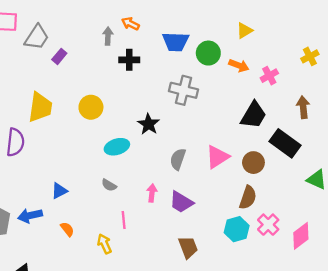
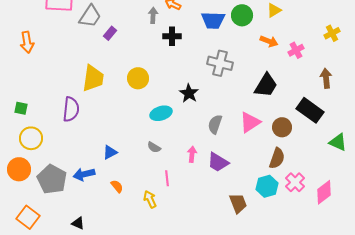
green circle: (208, 53) -> (242, 15), moved
black trapezoid: (253, 115) -> (266, 85), moved
brown trapezoid: (188, 247) -> (238, 203), moved

